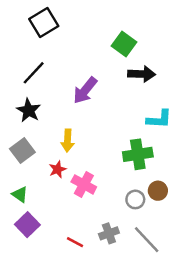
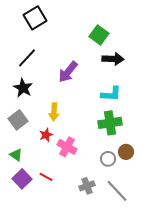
cyan L-shape: (159, 119) -> (111, 94), moved
red line: (75, 242) -> (46, 177), moved

